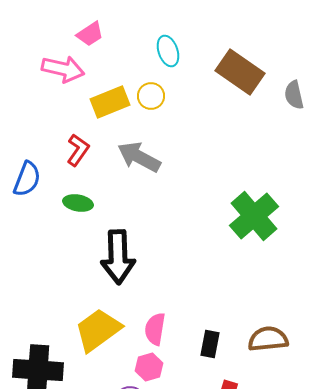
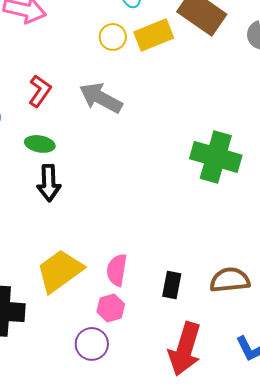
yellow rectangle: (110, 102) -> (154, 35), moved
green cross: (254, 216) -> (216, 157), turned -33
black arrow: (118, 257) -> (49, 183), moved, size x0.7

